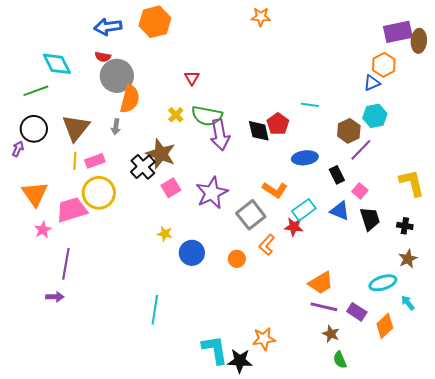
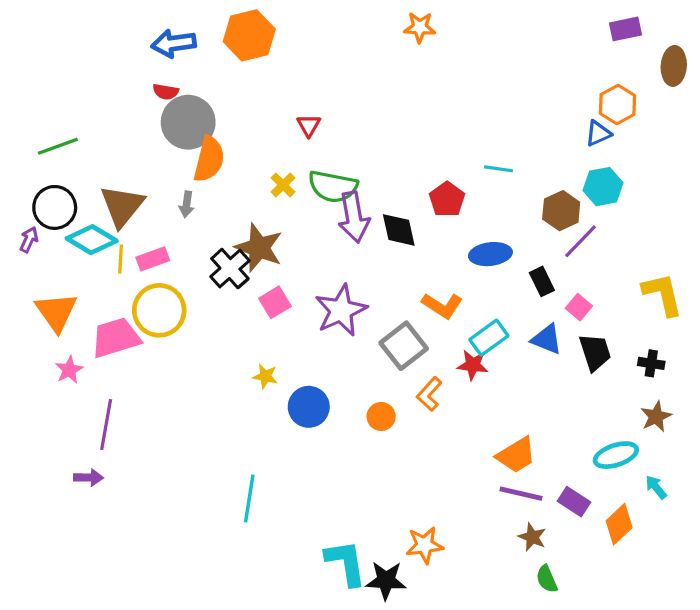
purple rectangle: (398, 32) -> (626, 29), moved, size x0.7
cyan diamond: (57, 64) -> (92, 240), moved, turned -32
black diamond: (259, 131) -> (399, 230), moved

